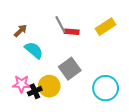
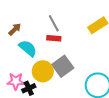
red rectangle: (72, 32) -> (54, 38), moved
yellow circle: (49, 86) -> (43, 71), moved

